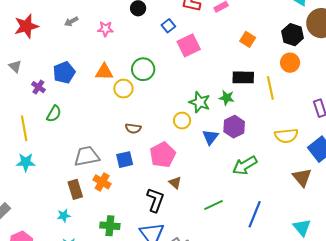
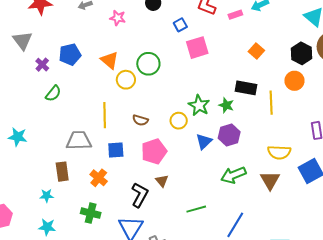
gray triangle: (15, 66) -> (22, 41), size x1.5
orange triangle: (104, 72) -> (110, 60), turned 30
yellow line: (24, 128) -> (105, 115), moved
brown semicircle: (133, 128) -> (140, 120), moved
brown triangle: (302, 177) -> (270, 180), moved
orange cross: (102, 182) -> (99, 178), moved

